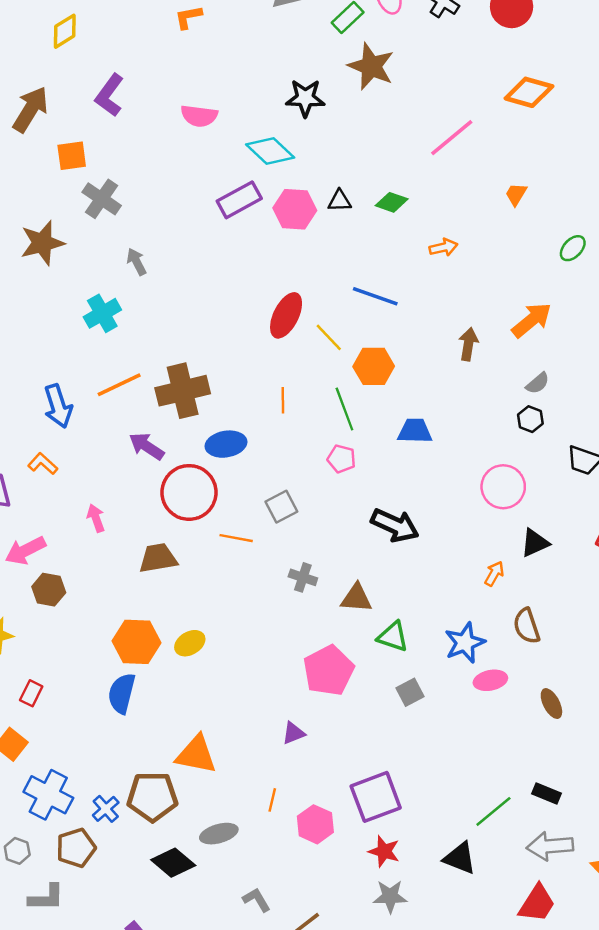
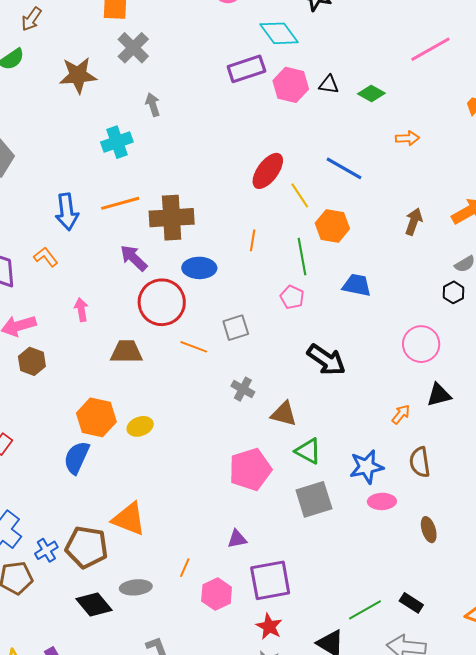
gray square: (410, 692) -> (314, 499), size x1.6
purple triangle: (294, 733) -> (237, 539), moved

